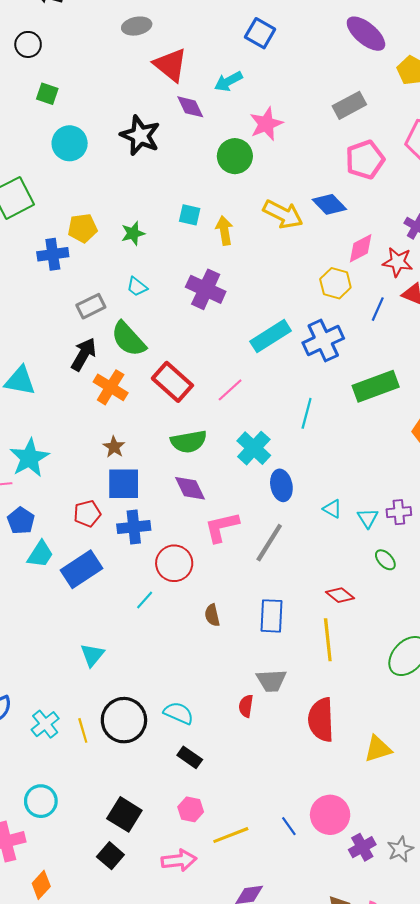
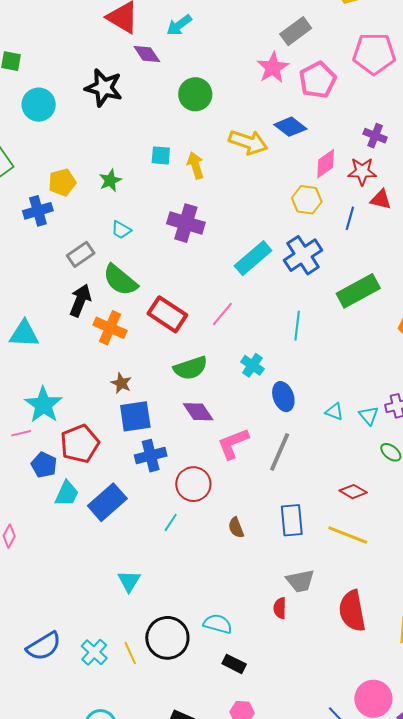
pink star: (266, 124) -> (273, 68), moved
cyan cross: (254, 448) -> (252, 365), size x0.7
red pentagon: (87, 514) -> (80, 444), moved, size x1.5
yellow line: (328, 640) -> (348, 535), turned -54

